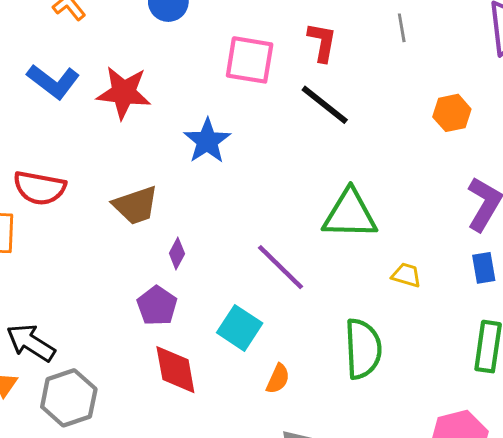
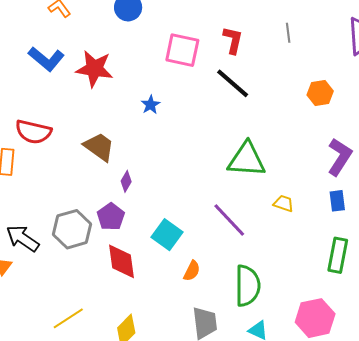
blue star: (207, 141) -> (151, 105), size x0.6
brown trapezoid: (136, 205) -> (99, 147), turned -128
purple line: (281, 267) -> (229, 220), moved
green semicircle: (363, 349) -> (247, 286), moved
gray hexagon: (69, 398) -> (72, 229), moved

